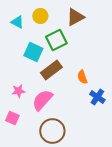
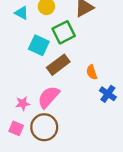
pink star: (18, 91) -> (23, 103), moved
pink square: (12, 118) -> (16, 128), moved
brown circle: (52, 131) -> (44, 127), moved

